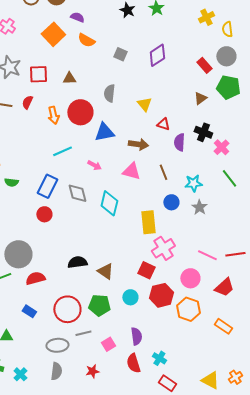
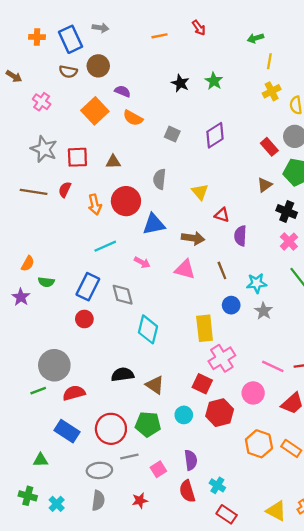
black cross: (203, 132) -> (287, 212), moved
cyan diamond: (109, 203) -> (148, 329), moved
orange hexagon: (188, 309) -> (259, 444), moved
blue rectangle: (29, 311) -> (67, 431), size x1.5

